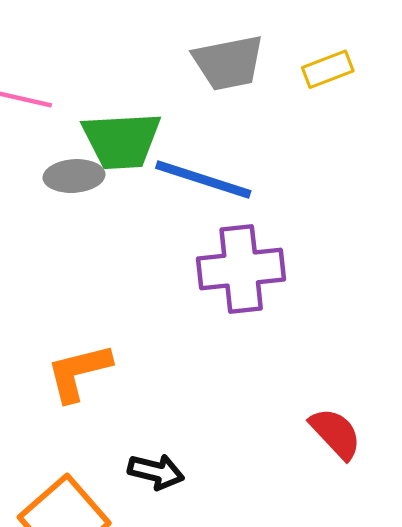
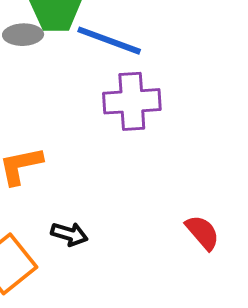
red semicircle: (335, 433) -> (202, 232), moved

